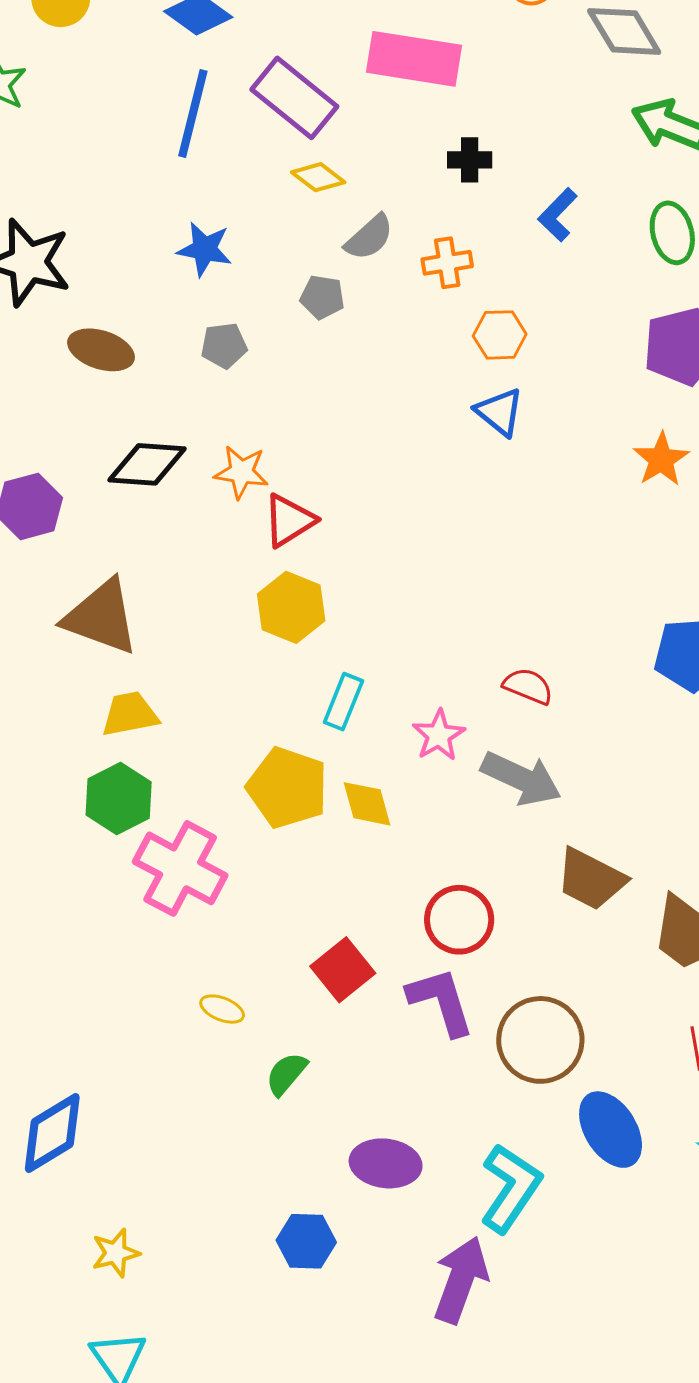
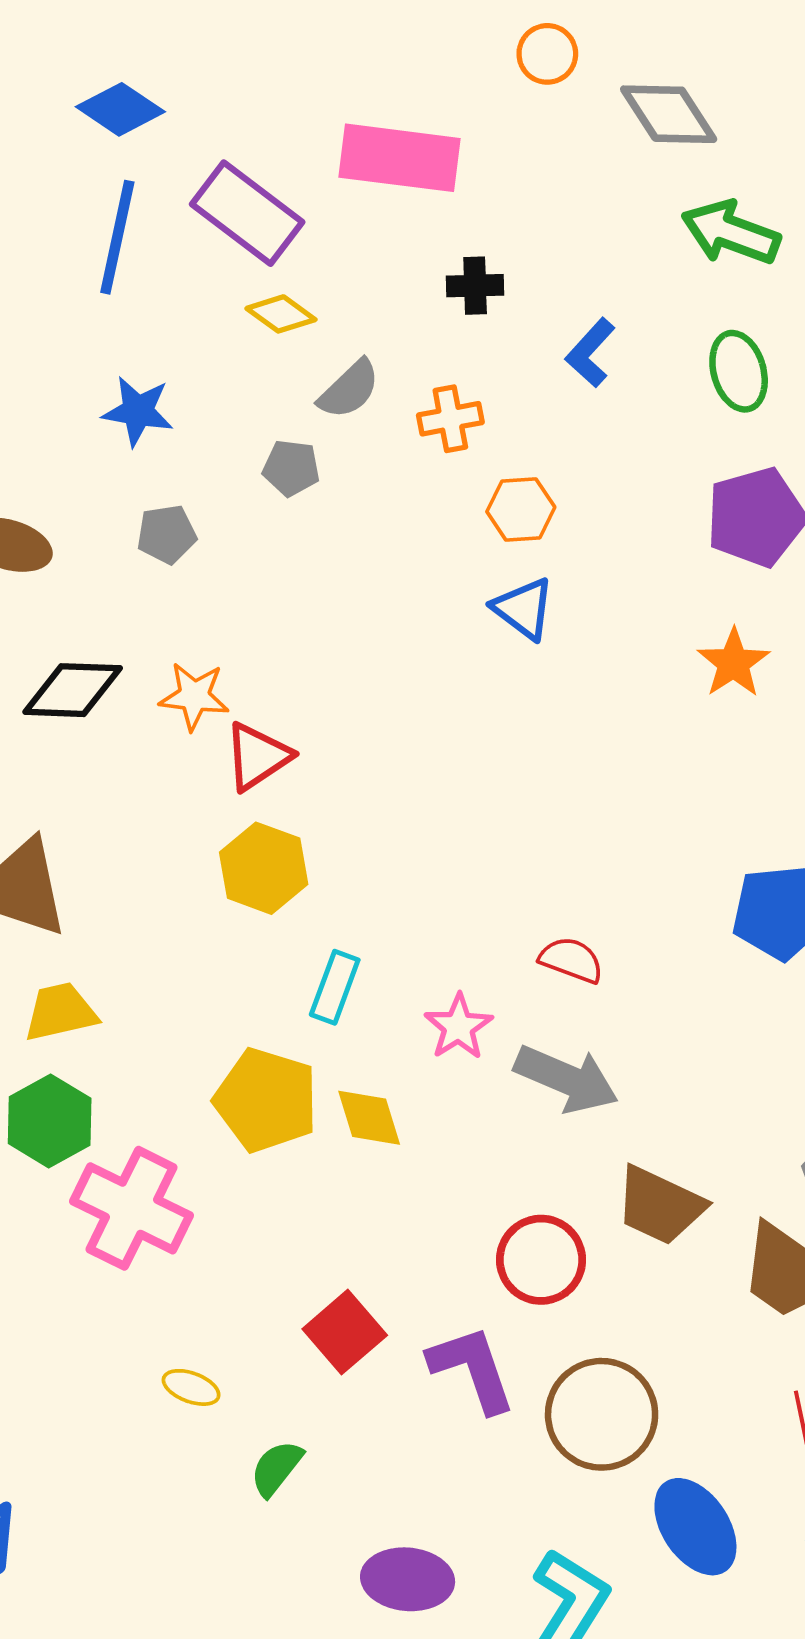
red circle: (459, 920) -> (541, 1260), moved

